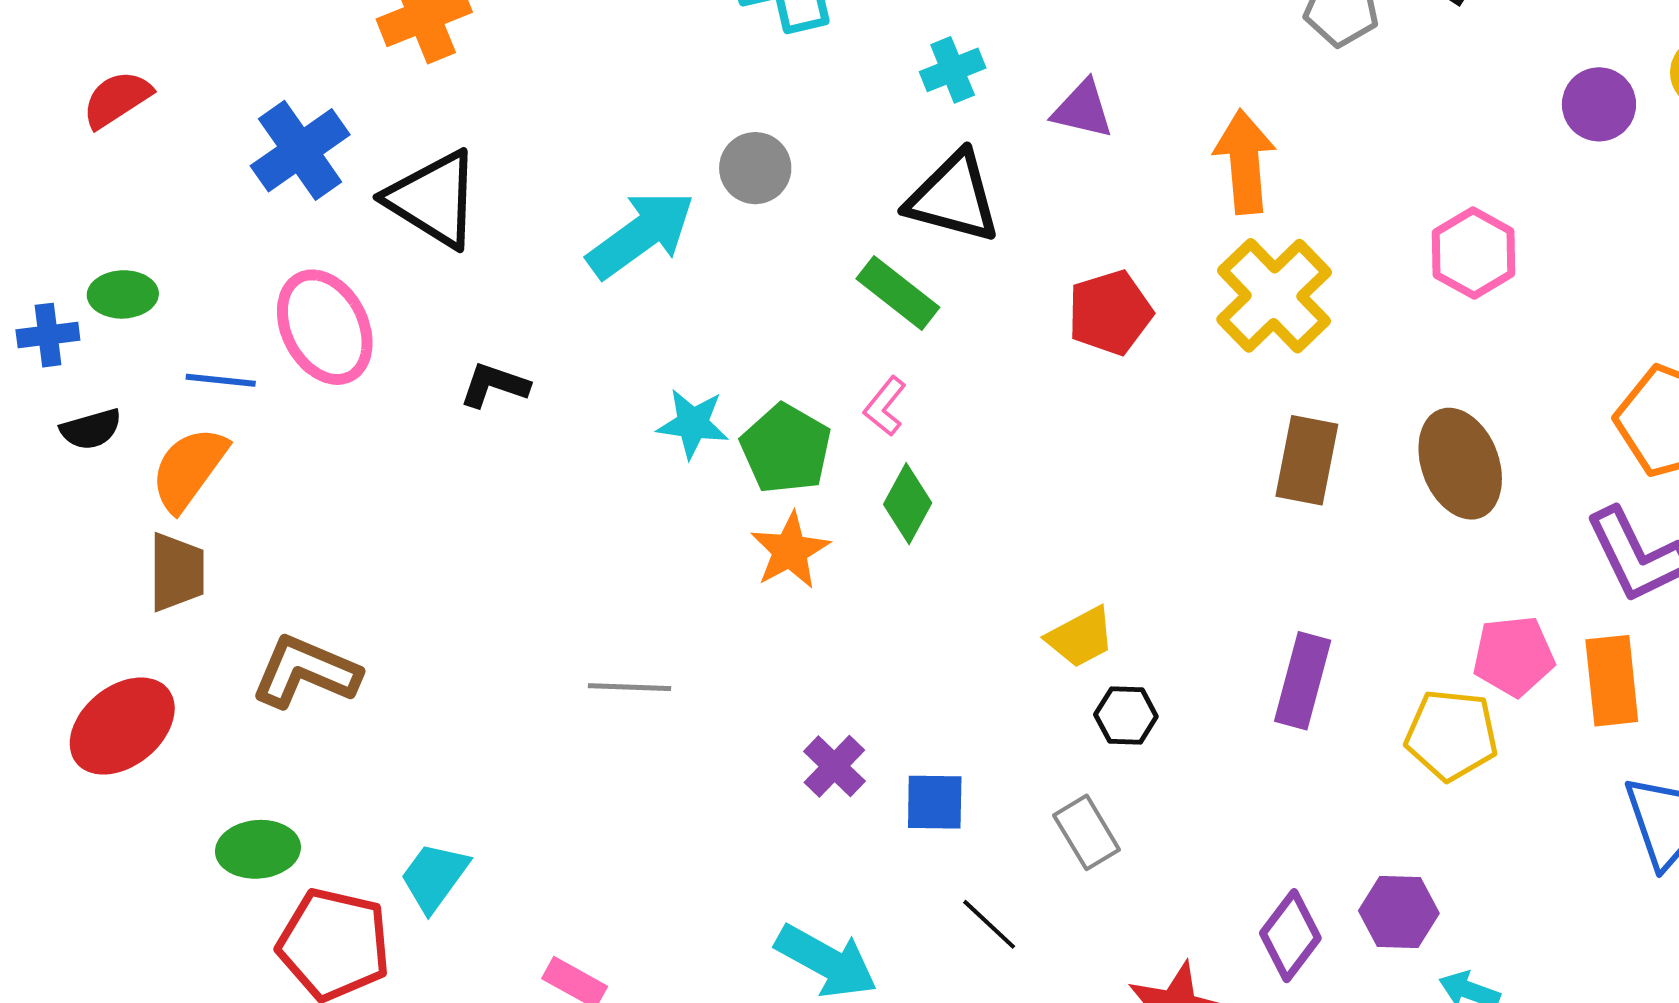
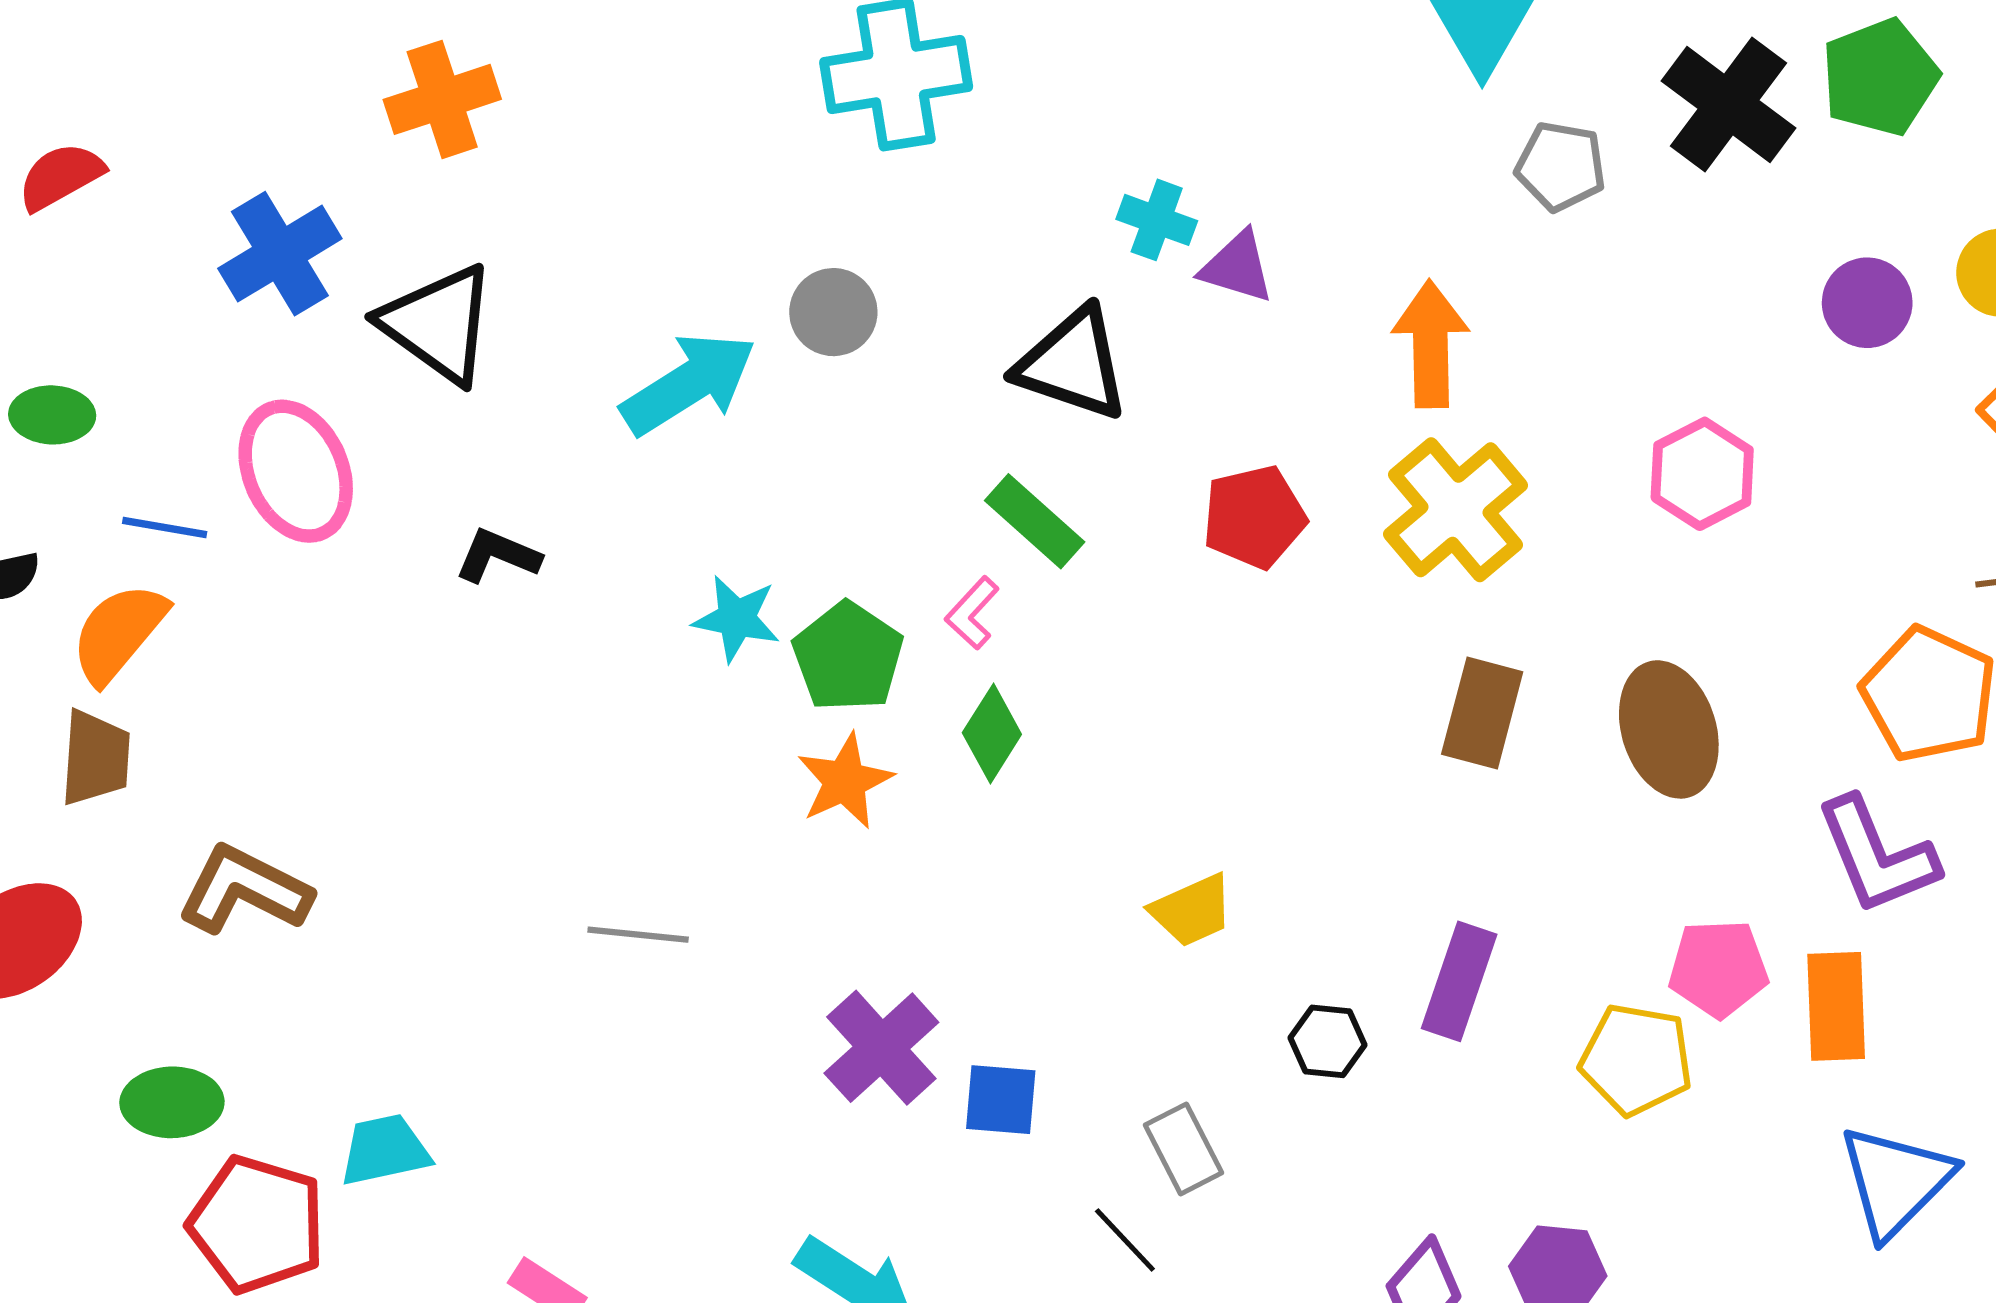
cyan cross: (953, 70) -> (1157, 220), moved, turned 38
green rectangle: (898, 293) -> (1035, 521), moved
black hexagon: (1126, 715) -> (1328, 1041), moved
purple cross: (834, 766) -> (881, 1048), size x1.5
cyan trapezoid: (434, 877) -> (385, 1150), turned 38
black line: (989, 924) -> (1125, 1240), moved

